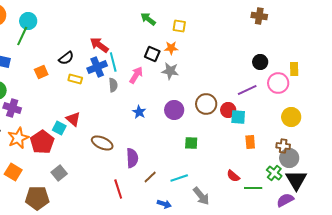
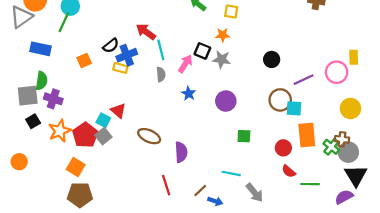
black square: (152, 54) -> (202, 51), moved
black circle: (260, 62) -> (272, 59), moved
blue cross: (97, 67) -> (127, 55), moved
brown circle: (206, 104) -> (280, 100), moved
red circle: (228, 110) -> (283, 148), moved
blue star: (139, 112) -> (189, 94), moved
orange rectangle: (250, 142) -> (307, 135), size x1.6
orange square: (13, 172) -> (76, 167), moved
gray square: (59, 173) -> (103, 136), moved
green cross: (274, 173) -> (331, 147), moved
brown line: (150, 177) -> (200, 190), moved
cyan line: (179, 178) -> (231, 173), turned 30

